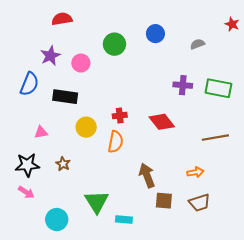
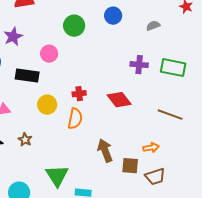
pink circle: (81, 63) -> (49, 54), moved
brown line: (215, 138) -> (170, 115), turned 30
brown square: (164, 201) -> (130, 166), moved

